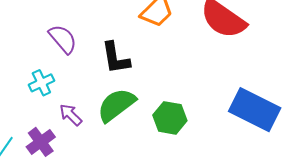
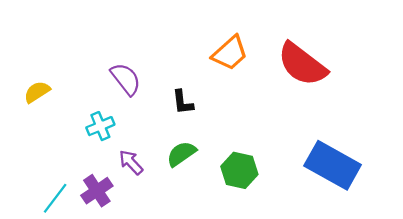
black L-shape: (116, 58) -> (183, 102), size x0.7
green semicircle: (116, 105) -> (181, 154), size x0.7

